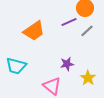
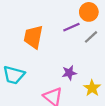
orange trapezoid: (34, 31) -> (33, 37), turned 135

